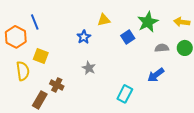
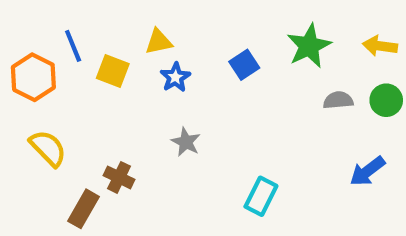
yellow triangle: (104, 20) -> (159, 42), moved
blue square: (128, 37) -> (244, 65), moved
yellow square: (41, 56) -> (113, 71), moved
yellow semicircle: (23, 71) -> (48, 148), turned -36
blue arrow: (156, 75) -> (367, 171), moved

